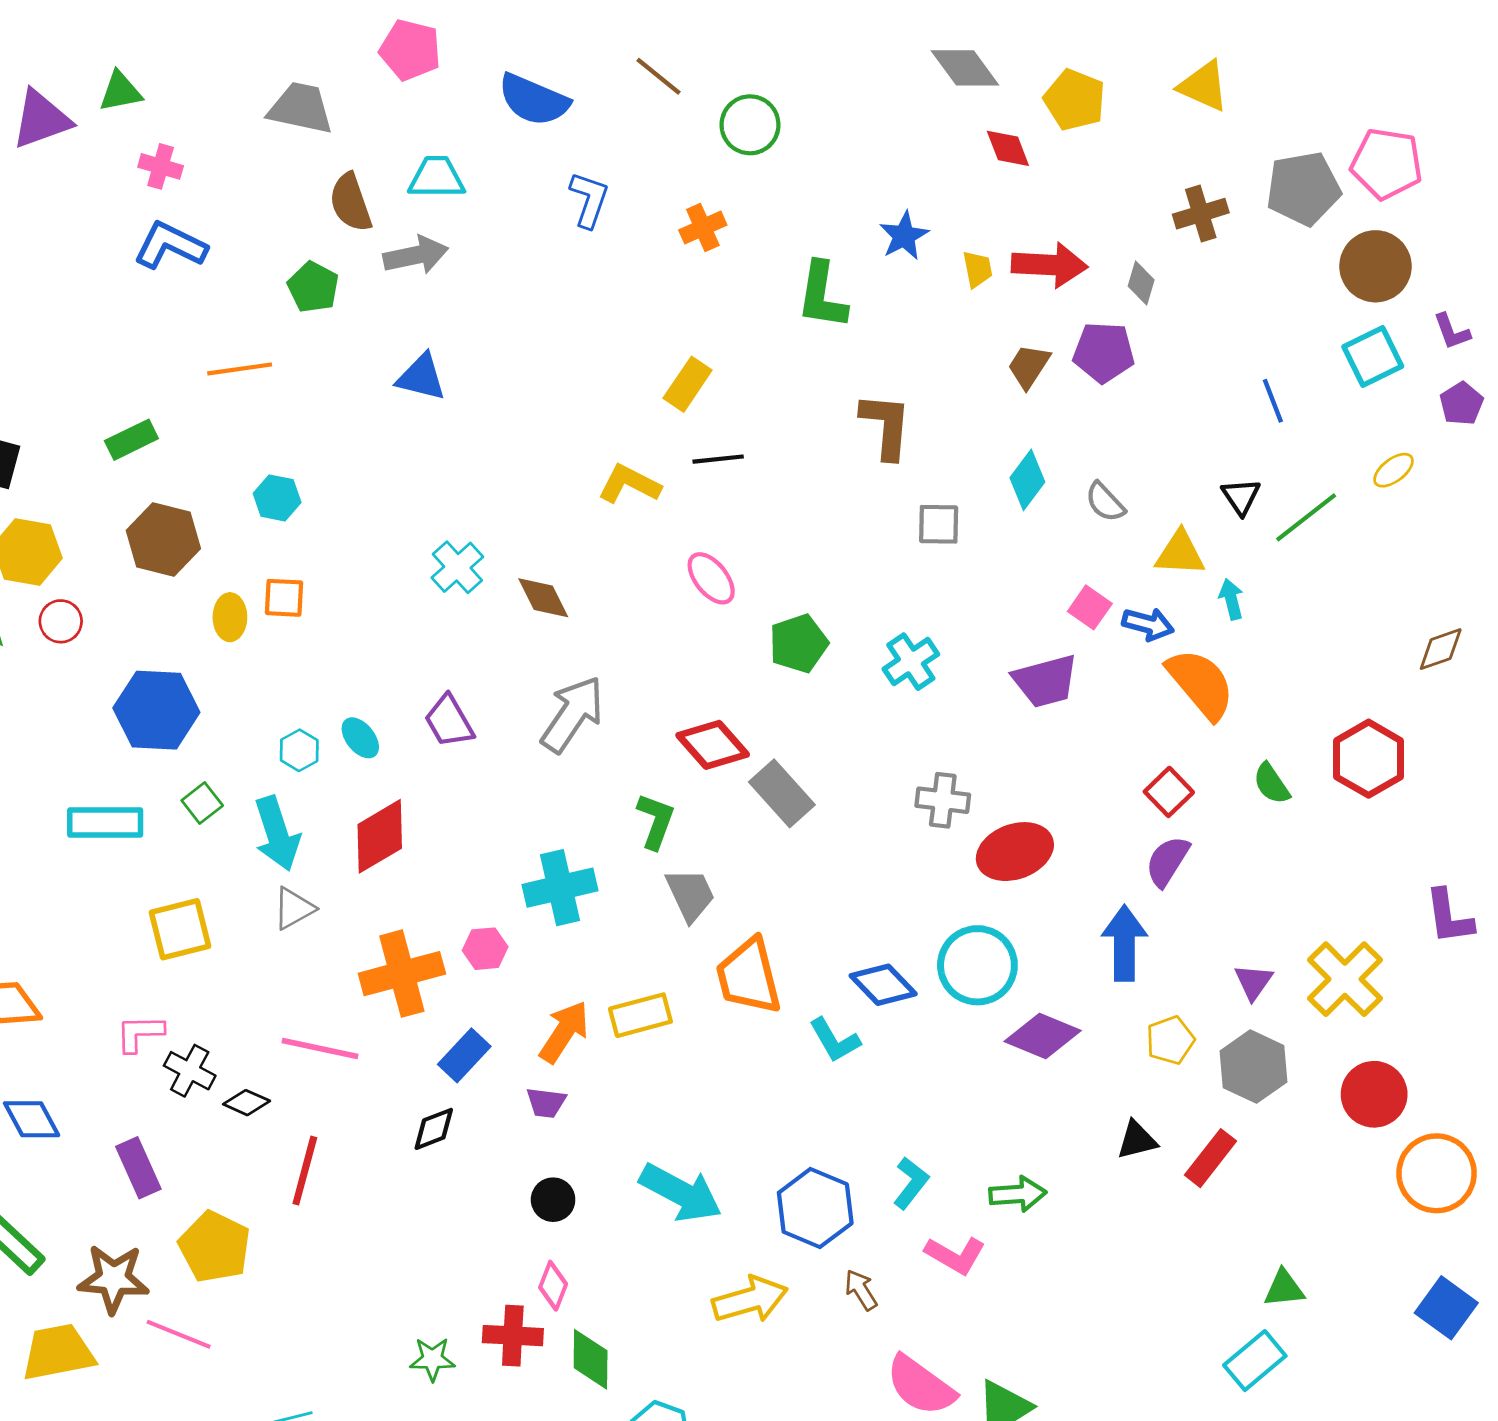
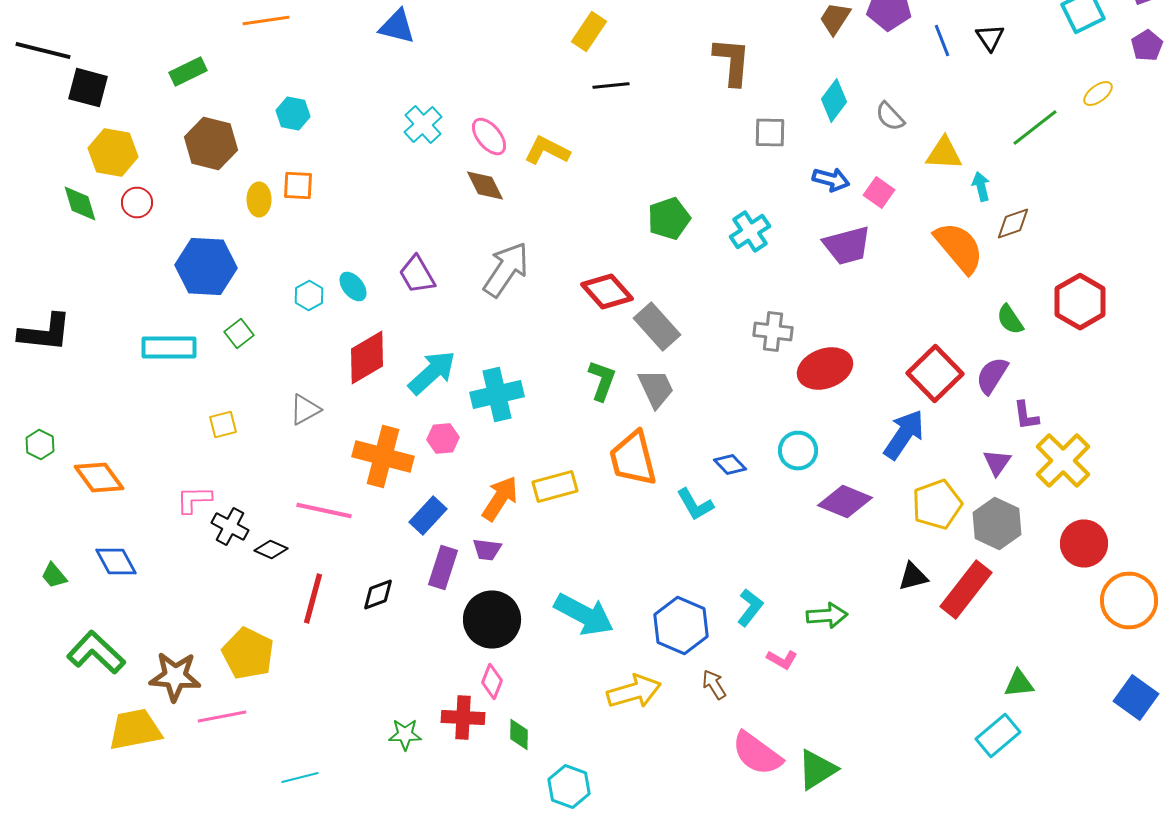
blue line: (1273, 401) -> (942, 40), moved
yellow L-shape: (629, 484) -> (547, 150), moved
black triangle: (1241, 497) -> (990, 38), moved
cyan cross: (457, 567) -> (423, 124), moved
pink ellipse: (711, 578) -> (489, 136), moved
blue arrow: (1148, 624) -> (831, 180), moved
brown diamond: (1441, 649) -> (1013, 224), moved
red square: (1169, 792) -> (935, 374), moved, size x1.6
green L-shape: (656, 821) -> (602, 380), moved
cyan arrow: (277, 834) -> (432, 372), moved, turned -114
purple semicircle: (1167, 861) -> (992, 376), moved
gray trapezoid: (690, 895) -> (656, 388), moved
purple L-shape: (1449, 917) -> (1026, 416), moved, size x0.7
yellow square: (180, 929) -> (223, 424), size x0.6
blue arrow: (1124, 943) -> (904, 434), turned 34
cyan circle: (977, 965) -> (798, 450), size x0.7
orange cross: (402, 974) -> (383, 456), turned 30
blue diamond: (883, 985) -> (730, 464), size x0.7
yellow pentagon: (1170, 1040) -> (937, 504), size x1.4
black diamond: (434, 1129) -> (378, 594), moved
red rectangle: (1210, 1158) -> (966, 590), size x1.4
purple rectangle: (138, 1168) -> (443, 568), moved, turned 42
black circle: (553, 1200) -> (492, 620), size x1.8
pink L-shape: (955, 1255) -> (782, 660), size x0.7
pink line: (179, 1334) -> (222, 716), turned -33
green diamond: (591, 1359) -> (519, 734), size x0.7

